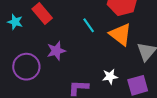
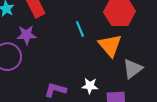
purple star: (56, 51) -> (26, 35), moved

